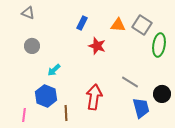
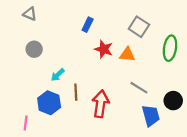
orange triangle: (118, 25) -> (127, 55), moved
gray square: (142, 25) -> (139, 27), moved
brown line: (66, 113) -> (76, 92), moved

